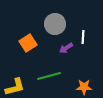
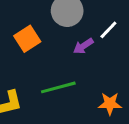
white line: (83, 37) -> (108, 30), turned 40

